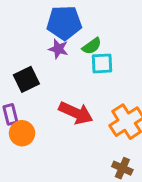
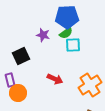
blue pentagon: (64, 23) -> (67, 17), moved
red arrow: (76, 113) -> (55, 79), size x0.7

